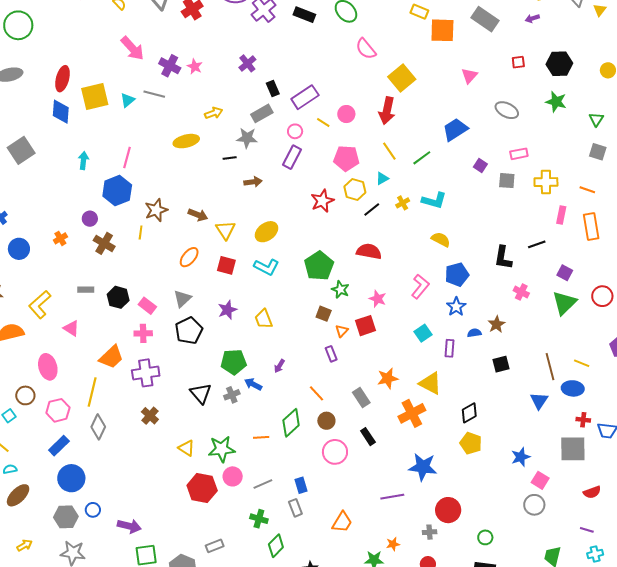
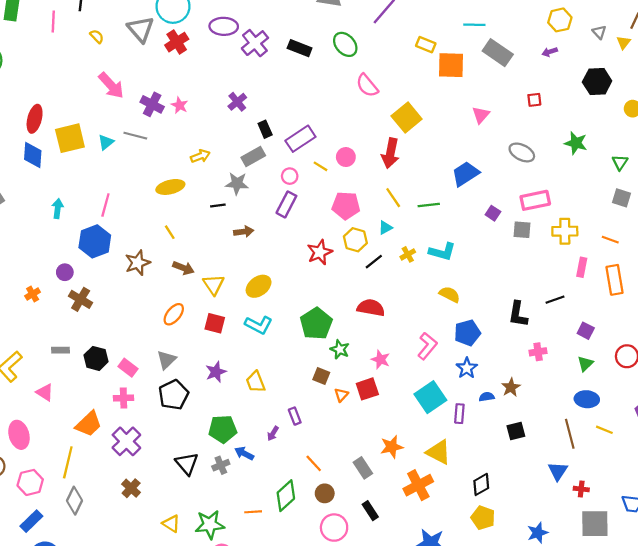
black hexagon: (559, 64) -> (597, 81), moved
pink rectangle: (519, 154) -> (535, 200), size x1.5
green line: (422, 158) -> (429, 205), turned 30
yellow line: (141, 232) -> (170, 232), moved, turned -40
pink cross: (521, 292) -> (538, 352), turned -35
green triangle: (564, 303) -> (585, 364), size x0.6
cyan square: (423, 333) -> (430, 397), size x1.6
purple rectangle: (331, 354) -> (295, 416), moved
purple cross: (146, 373) -> (126, 441), turned -36
blue ellipse: (573, 388) -> (587, 399), moved
red cross: (583, 420) -> (581, 489), moved

